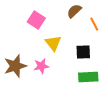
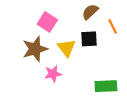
black square: (83, 52) -> (89, 39), moved
brown star: (15, 66) -> (35, 49), moved

